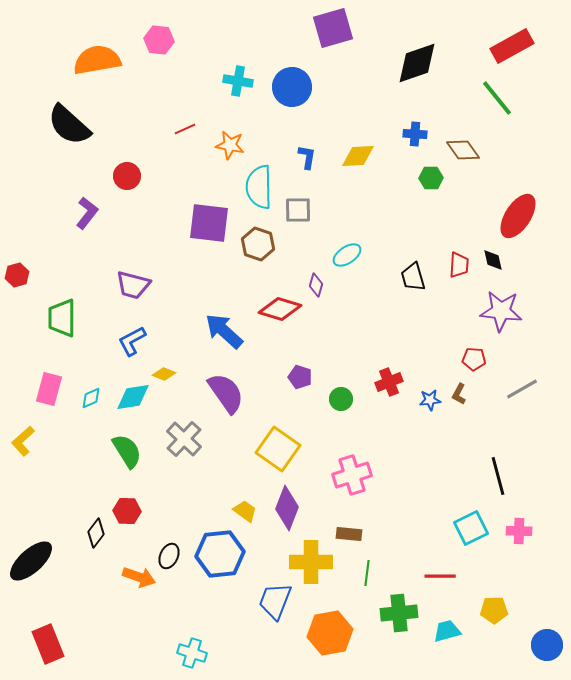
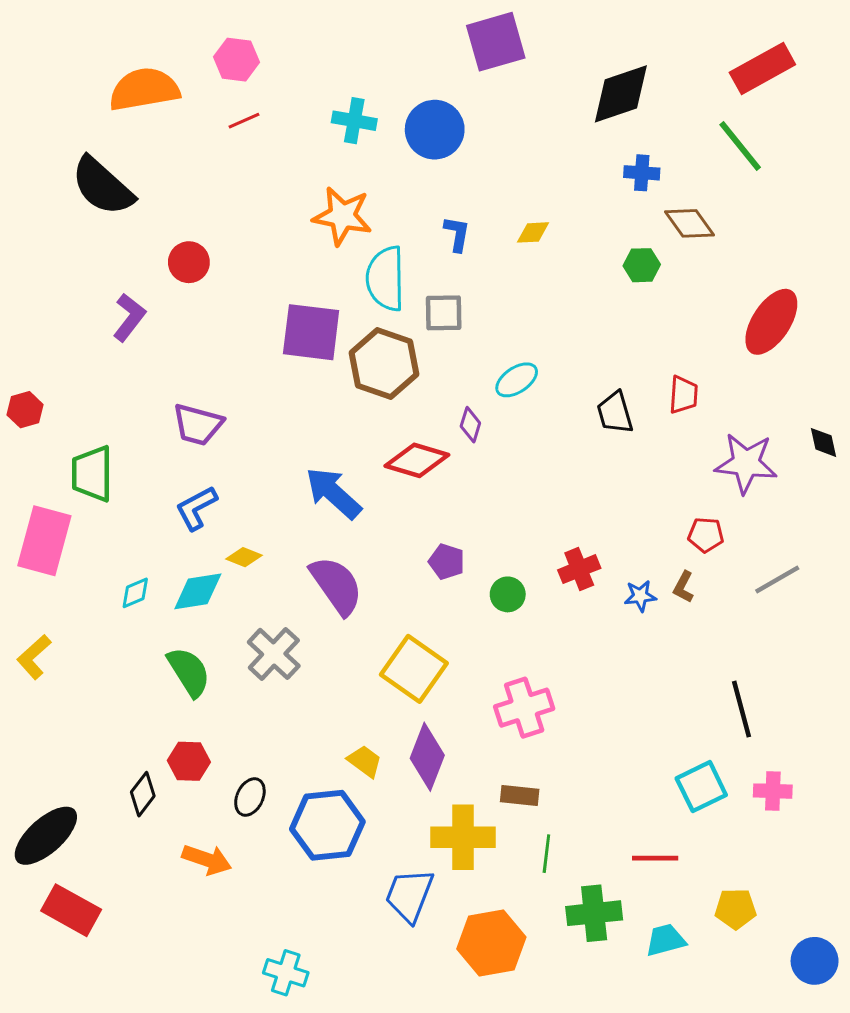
red line: (185, 129) -> (244, 121), moved
blue cross: (415, 134) -> (642, 173), moved
orange star: (230, 145) -> (342, 216), size x1.4
yellow diamond: (358, 156) -> (533, 232), size x0.7
brown hexagon: (258, 244) -> (384, 363), size x1.4
black diamond: (493, 260) -> (823, 442), moved
pink rectangle: (49, 389) -> (44, 541), moved, size x1.4
black ellipse: (169, 556) -> (250, 797), moved
red rectangle: (48, 644) -> (71, 910), moved, turned -39

